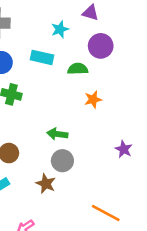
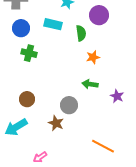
green semicircle: (78, 69) -> (81, 33), turned 84
green arrow: (57, 134) -> (90, 84), moved

